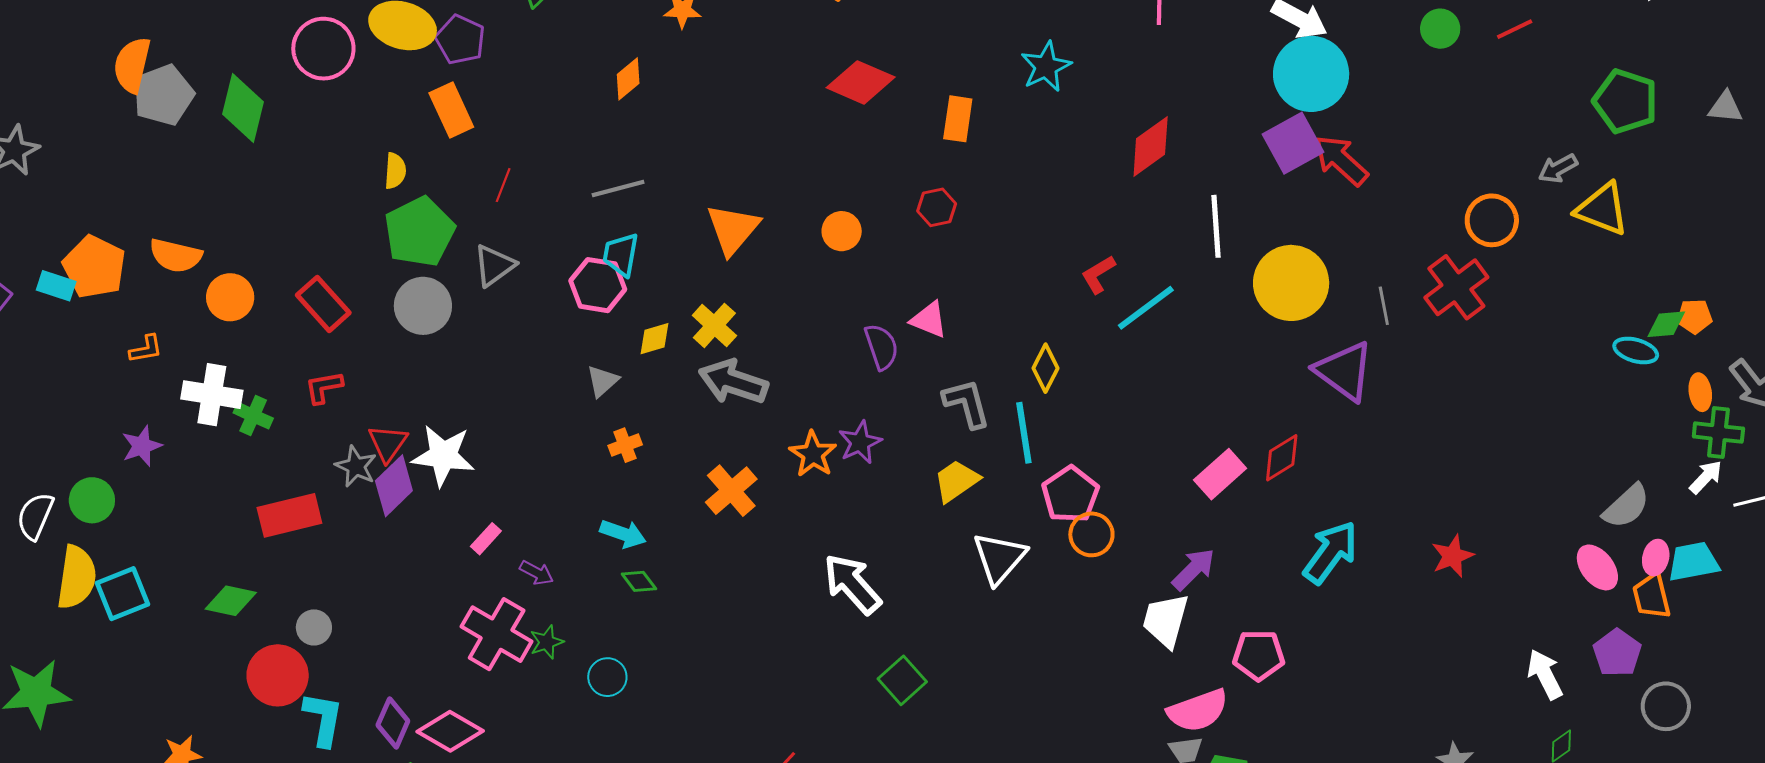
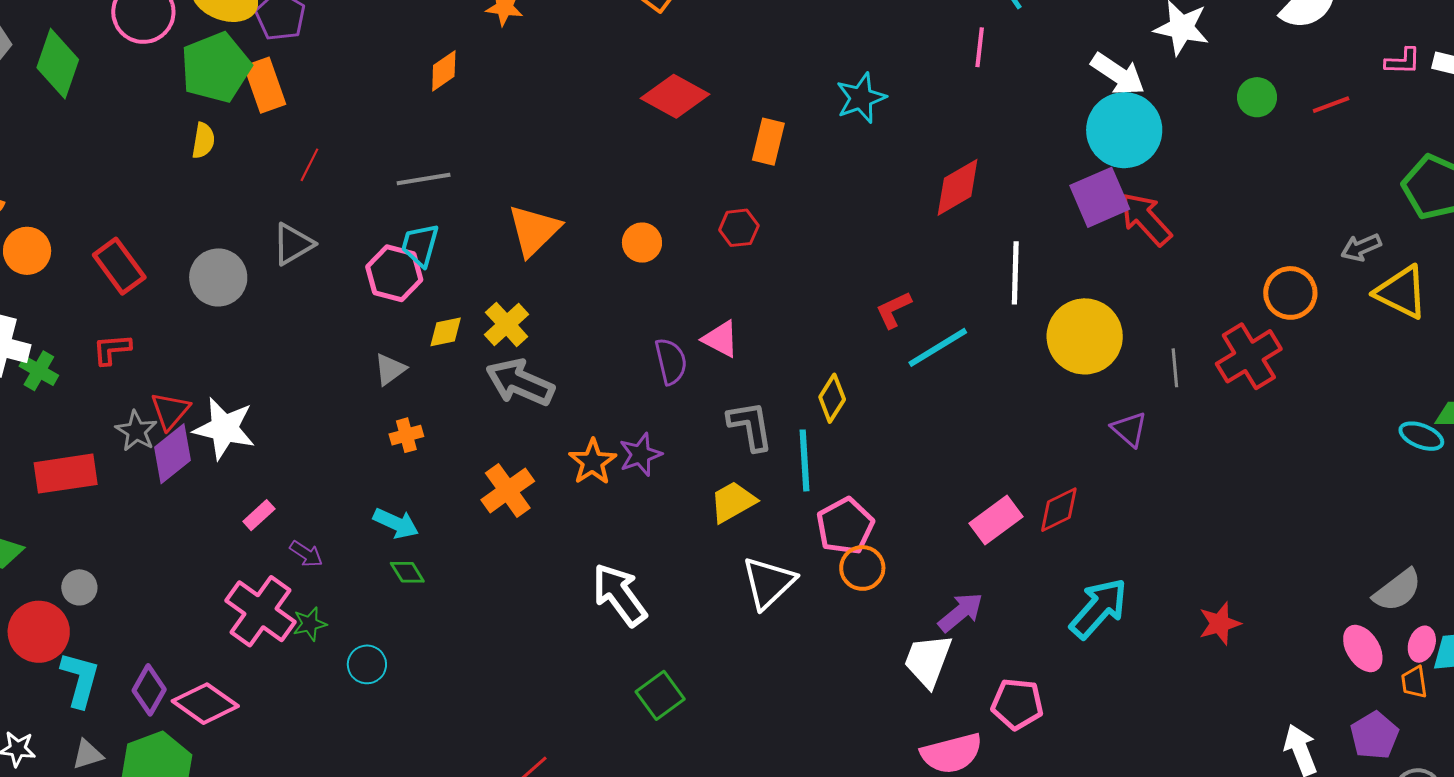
green pentagon: (419, 232) -> (216, 67), moved
purple triangle: (1344, 371) -> (1129, 429), size x0.6
orange trapezoid: (1652, 596) -> (1414, 682), size x0.7

